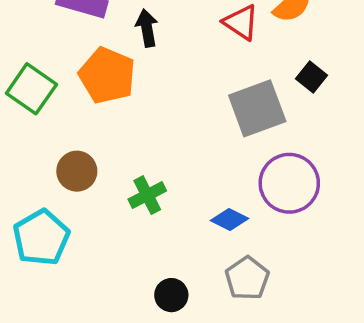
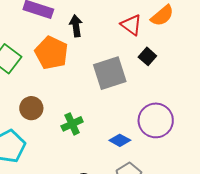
black square: (312, 77) -> (147, 56), moved
gray square: (257, 108) -> (110, 73), moved

